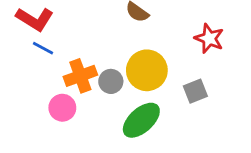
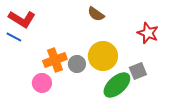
blue line: (43, 48) -> (14, 37), moved
green ellipse: (141, 120) -> (117, 85), moved

